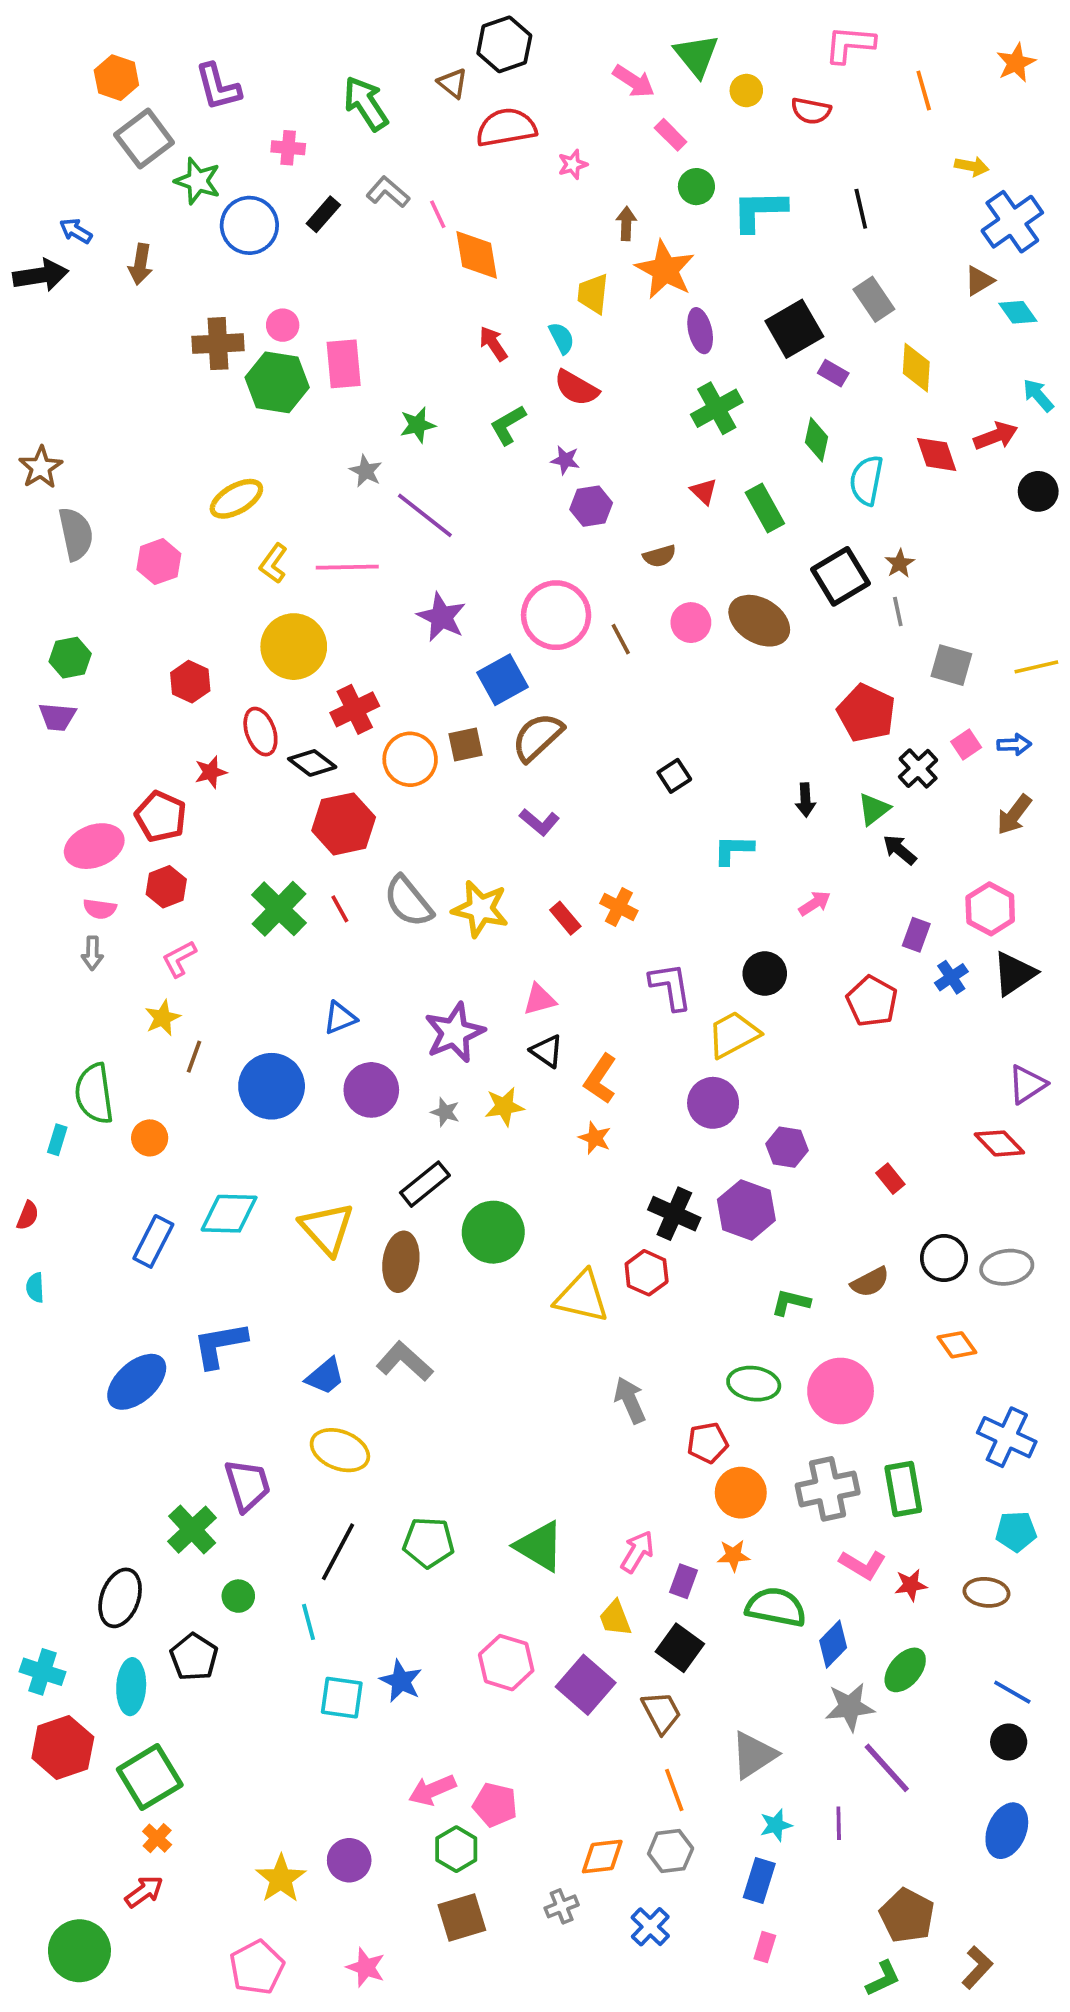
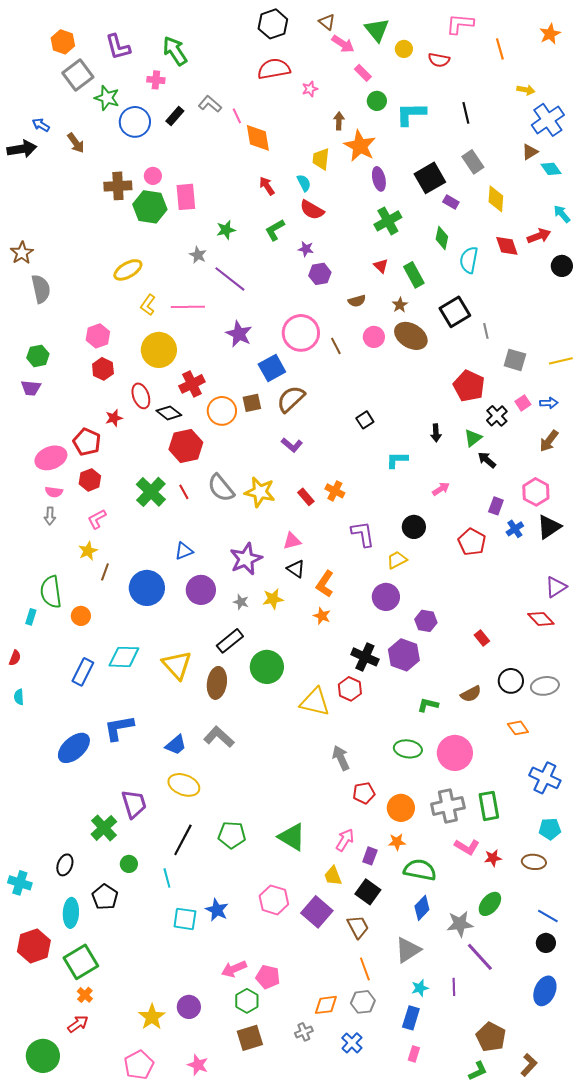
brown triangle: (453, 83) -> (327, 22), moved
green arrow: (366, 103) -> (175, 51), moved
brown arrow: (140, 264) -> (76, 143), turned -45
pink hexagon: (159, 562) -> (98, 336), moved
brown star: (900, 563) -> (400, 305), moved
yellow trapezoid: (733, 1034) -> (397, 560), size x0.7
red pentagon: (708, 1443) -> (364, 793), moved
black ellipse: (120, 1598) -> (65, 865), size x0.7
blue diamond: (833, 1644) -> (422, 908), moved
cyan cross: (42, 1672) -> (20, 883), moved

